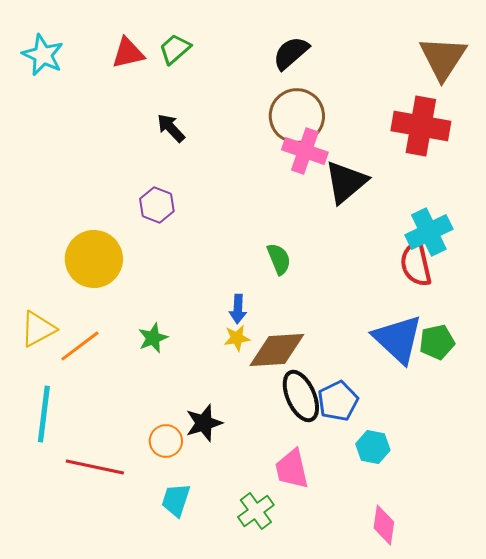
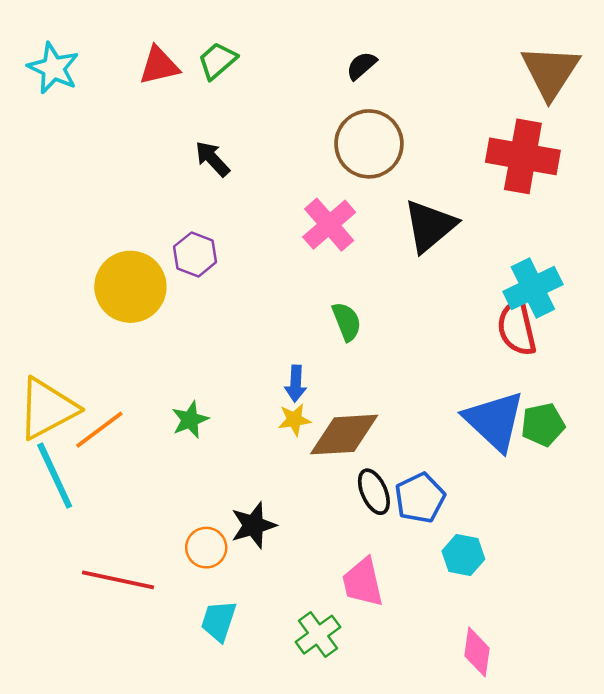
black semicircle: (291, 53) -> (361, 66), size x0.7
pink cross: (305, 151) -> (329, 225), moved, turned 30
yellow circle: (94, 259) -> (130, 287), moved
yellow triangle: (38, 329) -> (47, 408), size x1.4
black ellipse: (301, 396) -> (374, 492), size x0.7
cyan line: (44, 414) -> (55, 476), moved, turned -32

